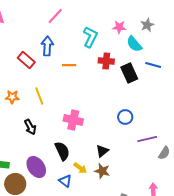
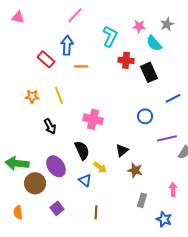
orange line: (69, 65) -> (81, 66), moved
blue line: (153, 65) -> (173, 98), moved, turned -42
brown star: (102, 171) -> (135, 170), moved

